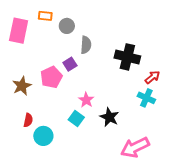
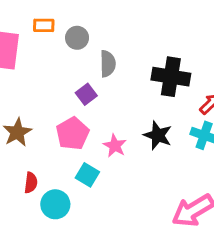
pink pentagon: (51, 77) -> (73, 134), moved
black star: (109, 117) -> (158, 135), moved
cyan square: (76, 119) -> (87, 175), moved

